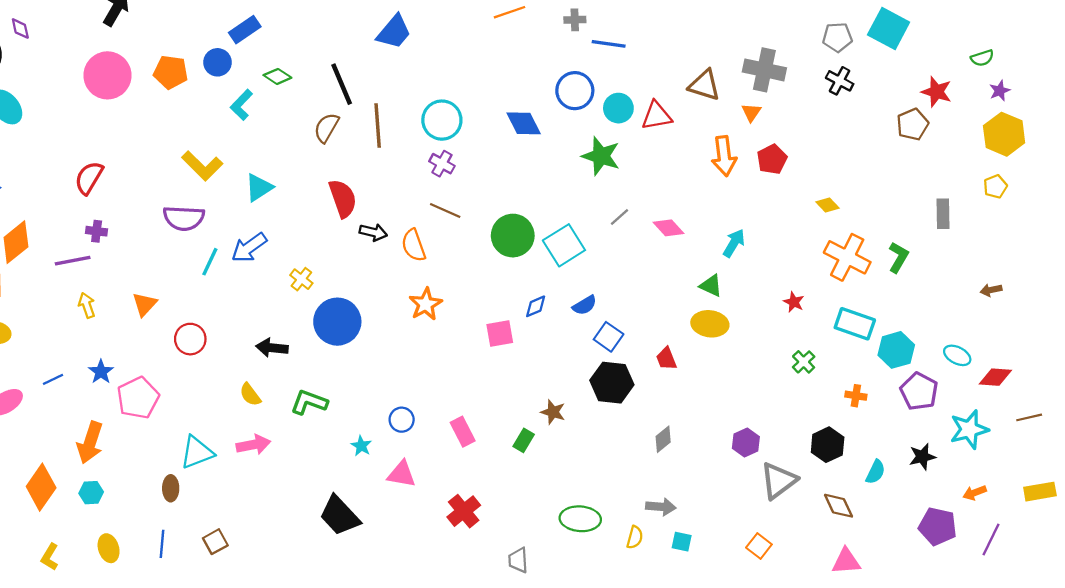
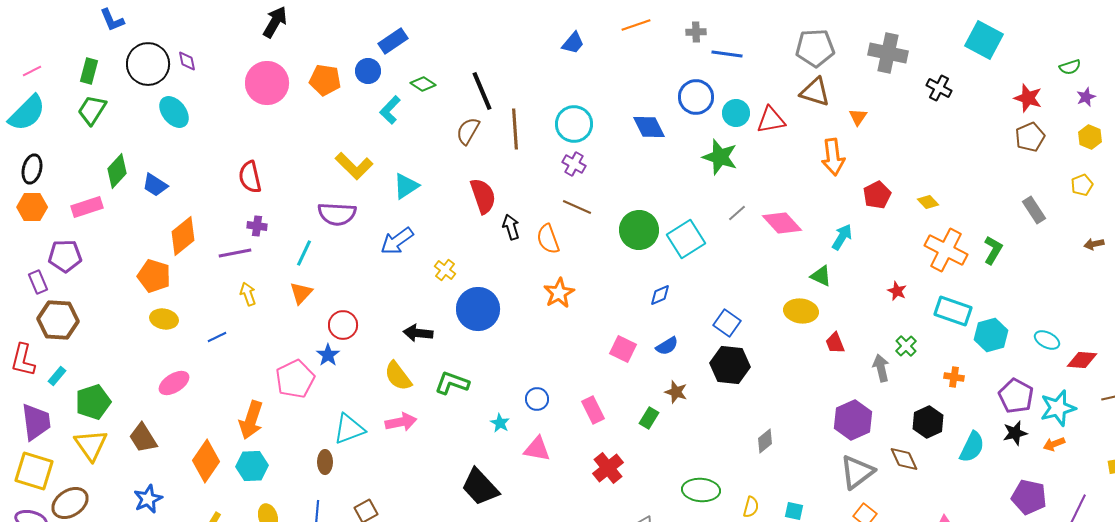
purple diamond: (20, 29) -> (187, 61), moved
blue trapezoid: (394, 32) -> (573, 43), moved, size x0.7
gray pentagon: (837, 37) -> (815, 48), moved, size x1.4
gray cross: (764, 70) -> (888, 53), moved
brown pentagon: (913, 124) -> (1030, 137), moved
yellow hexagon: (1004, 134) -> (1090, 137), size x0.6
red pentagon: (772, 159) -> (877, 195), moved
red semicircle: (89, 178) -> (250, 177), turned -44
gray rectangle: (943, 214) -> (1034, 210), turned -32
pink diamond: (669, 228) -> (782, 223), size x1.4
black arrow: (373, 232) -> (511, 227), turned -120
cyan line: (210, 262) -> (304, 253), moved
brown arrow: (991, 290) -> (1094, 244), moved
blue semicircle: (585, 305) -> (667, 346), moved
yellow ellipse: (710, 324) -> (801, 311), moved
pink square: (500, 334) -> (623, 349), moved, turned 36
red trapezoid: (666, 359) -> (835, 343), moved
blue star: (101, 372) -> (328, 355), moved
blue line: (53, 379) -> (217, 337), moved
purple pentagon: (919, 391) -> (1016, 396), moved
yellow semicircle: (250, 395) -> (398, 376), size x1.4
gray diamond: (663, 439) -> (765, 441), moved
purple hexagon: (746, 443) -> (853, 420), size x1.5
cyan semicircle: (875, 472) -> (972, 447), size x1.4
gray triangle: (779, 481) -> (857, 472), moved
cyan hexagon: (91, 493) -> (252, 466), size x1.4
orange arrow: (975, 493) -> (1054, 444), moved
brown diamond: (838, 506) -> (904, 459), moved
gray arrow: (661, 507) -> (881, 368), moved, turned -108
red cross: (464, 511) -> (608, 468), moved

